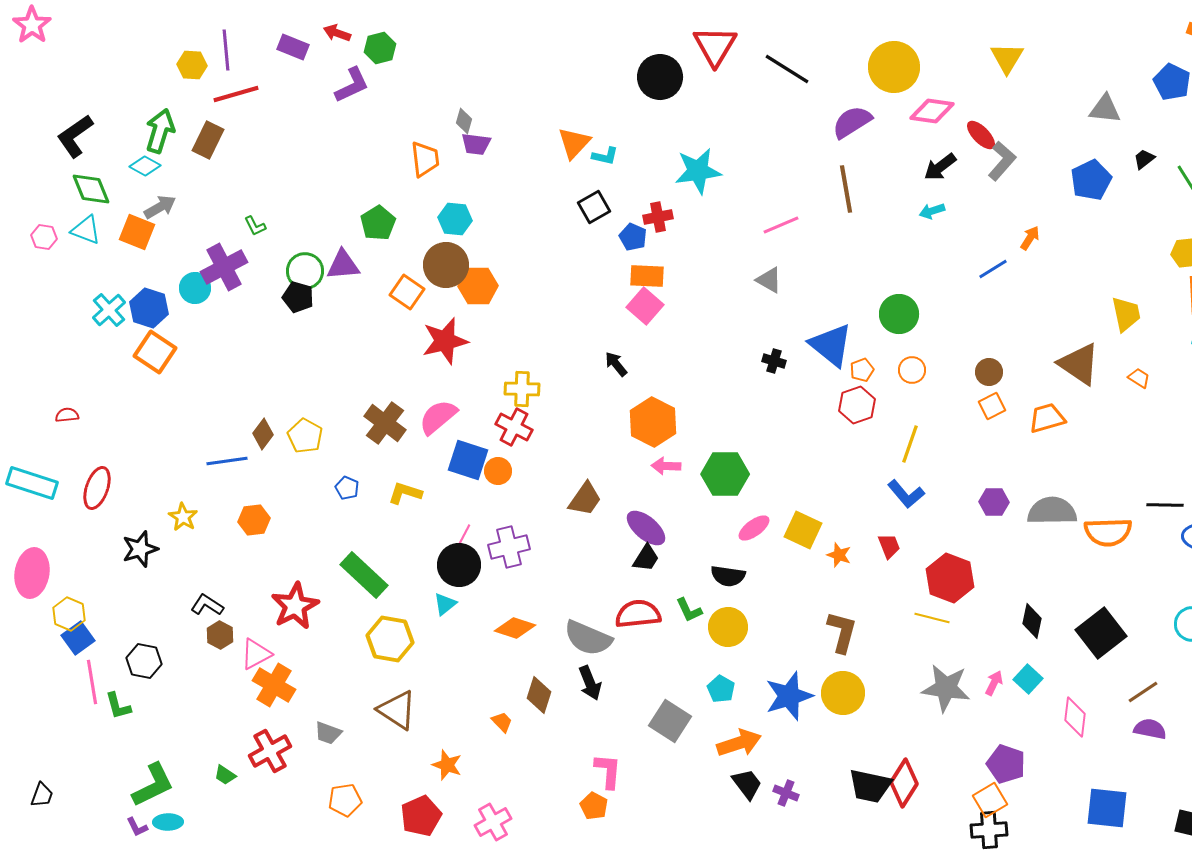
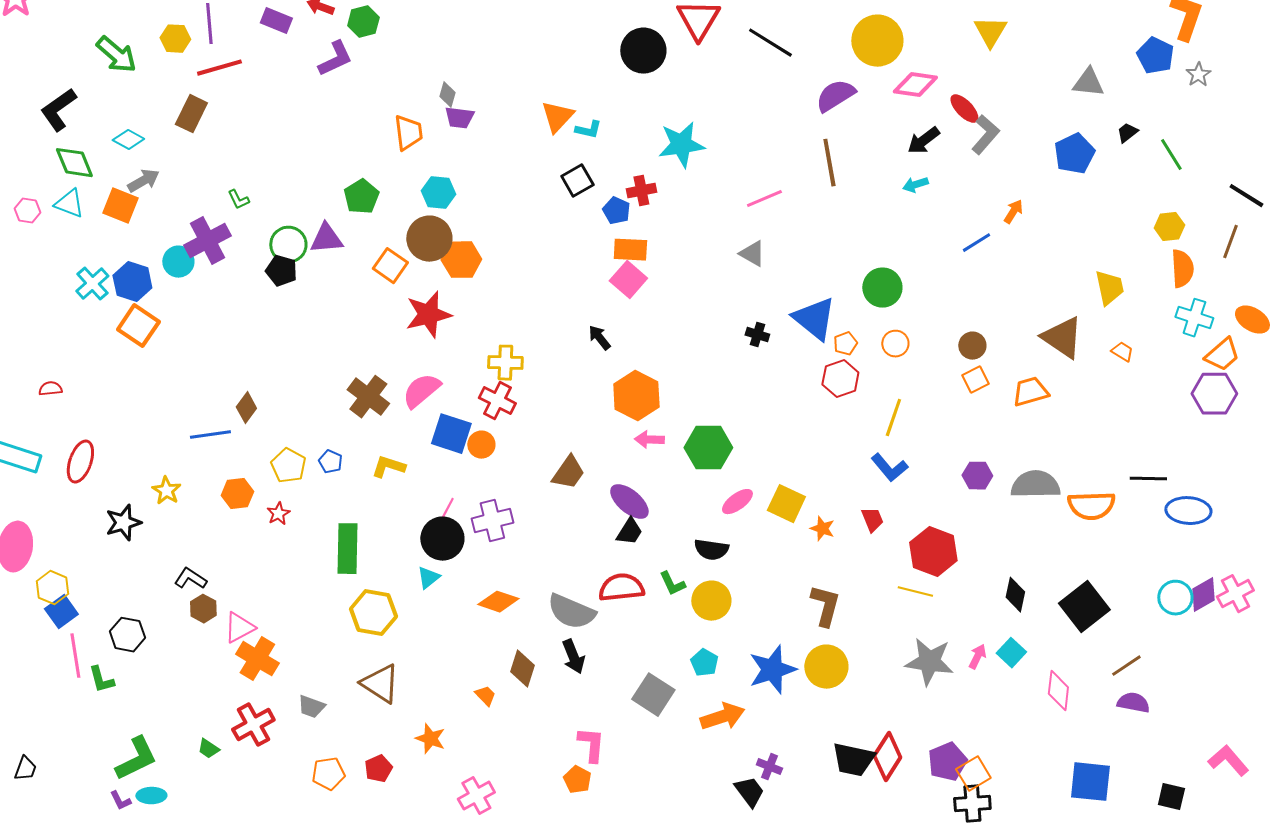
green arrow: (160, 131) -> (116, 55), moved, turned 114
yellow pentagon: (305, 436) -> (288, 466), moved
green rectangle: (364, 575) -> (347, 549), turned 48
red star: (295, 606) -> (278, 514), moved, size x0.5
purple pentagon: (1006, 764) -> (947, 762), moved, turned 30
black trapezoid: (747, 784) -> (749, 792), moved
red pentagon: (421, 816) -> (378, 769), moved, size x0.7

